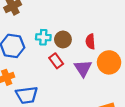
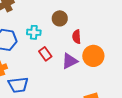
brown circle: (63, 39) -> (60, 18), moved
purple triangle: (83, 68) -> (70, 61), turned 36

